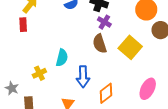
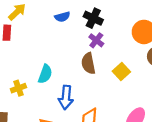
yellow square: (130, 47) -> (121, 72), size x0.7

